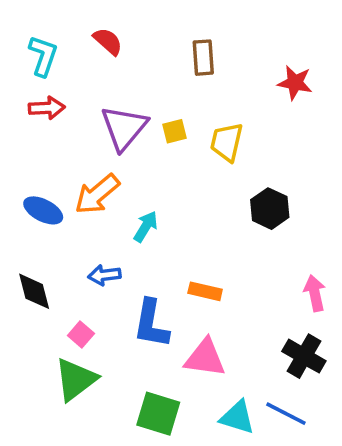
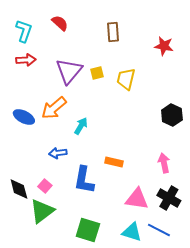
black hexagon: (270, 209) -> (172, 115), moved
black diamond: (34, 291) -> (19, 189), moved
pink arrow: (315, 293) -> (164, 163), moved
pink triangle: (205, 358) -> (137, 199), moved

